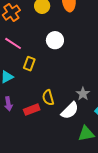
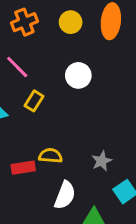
yellow semicircle: (48, 98) -> (50, 156), turned 98
white semicircle: (70, 111) -> (65, 195), moved, turned -36

